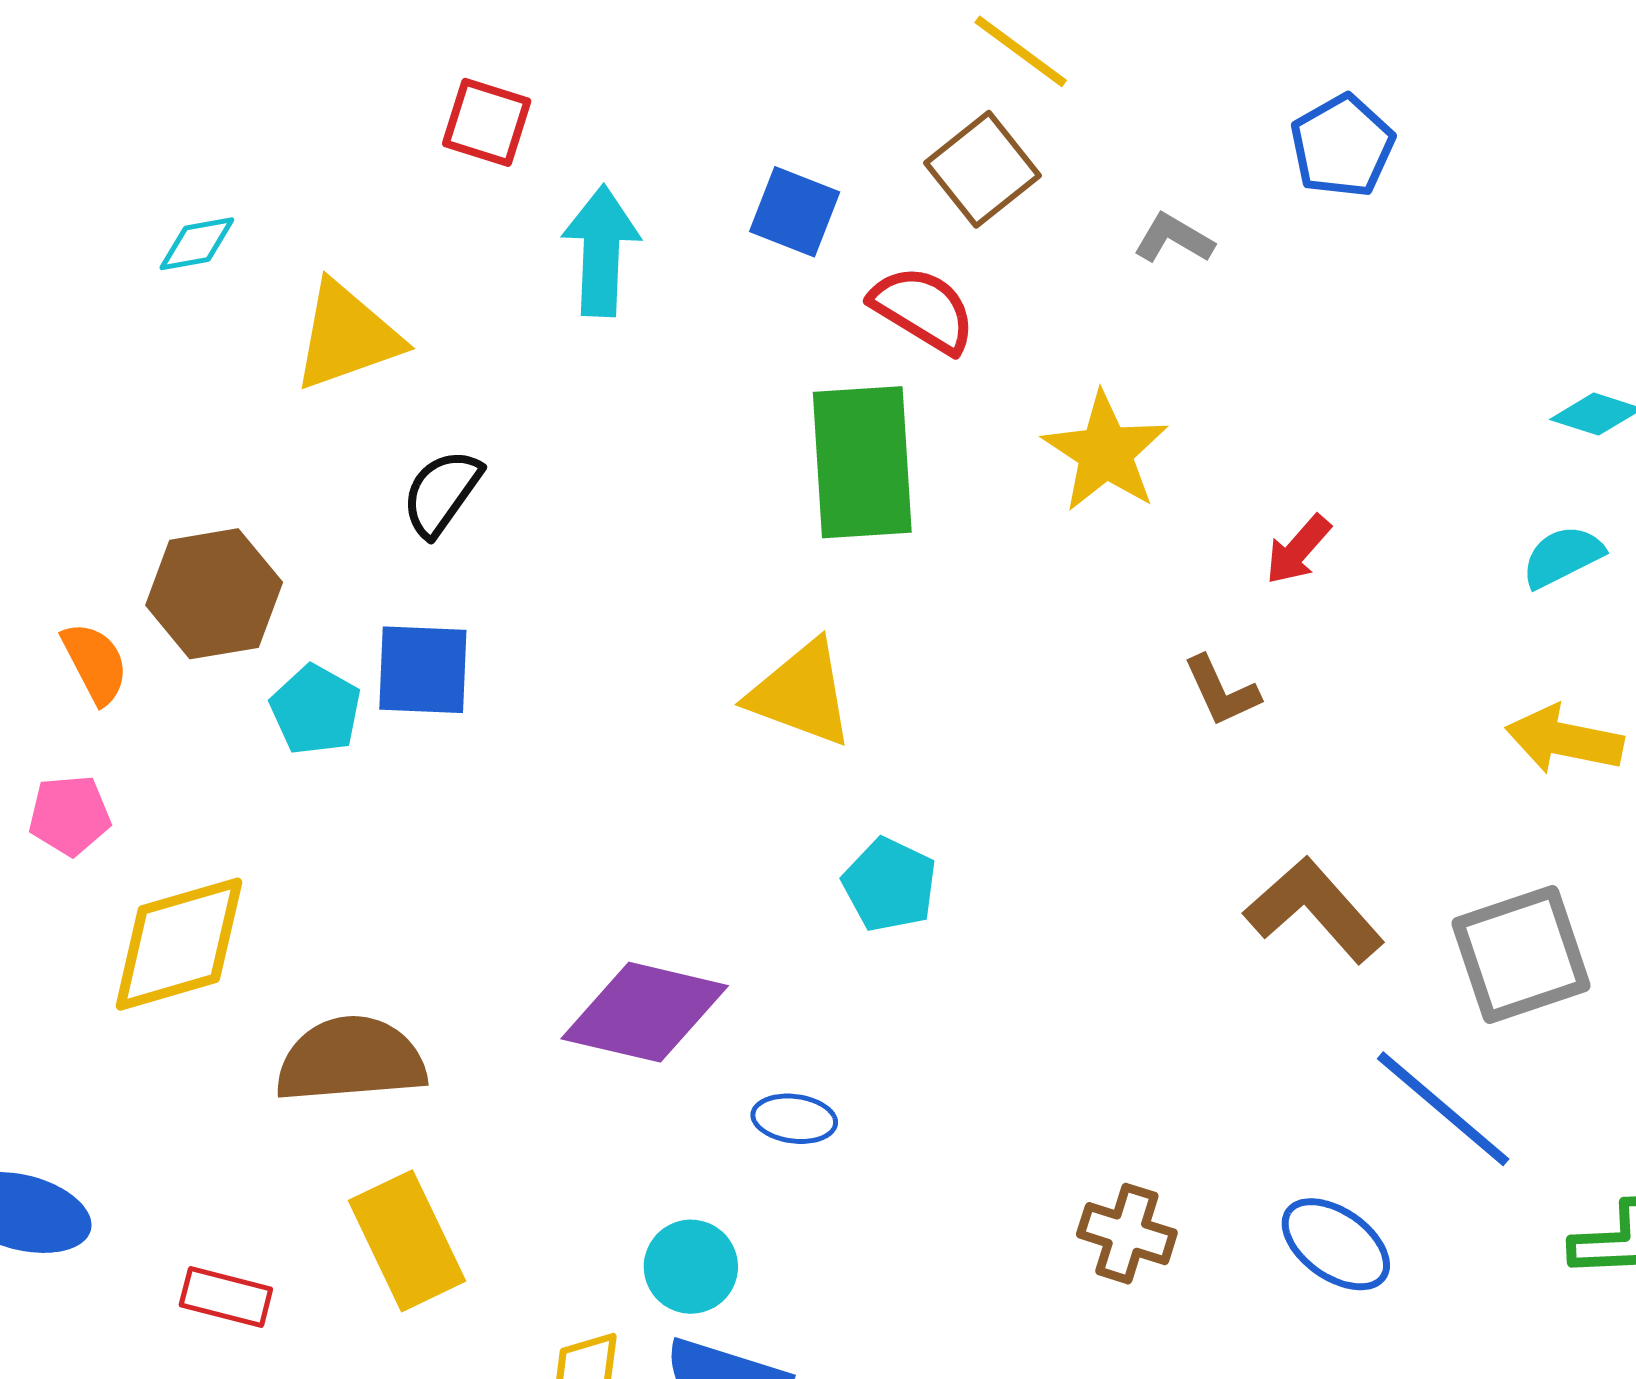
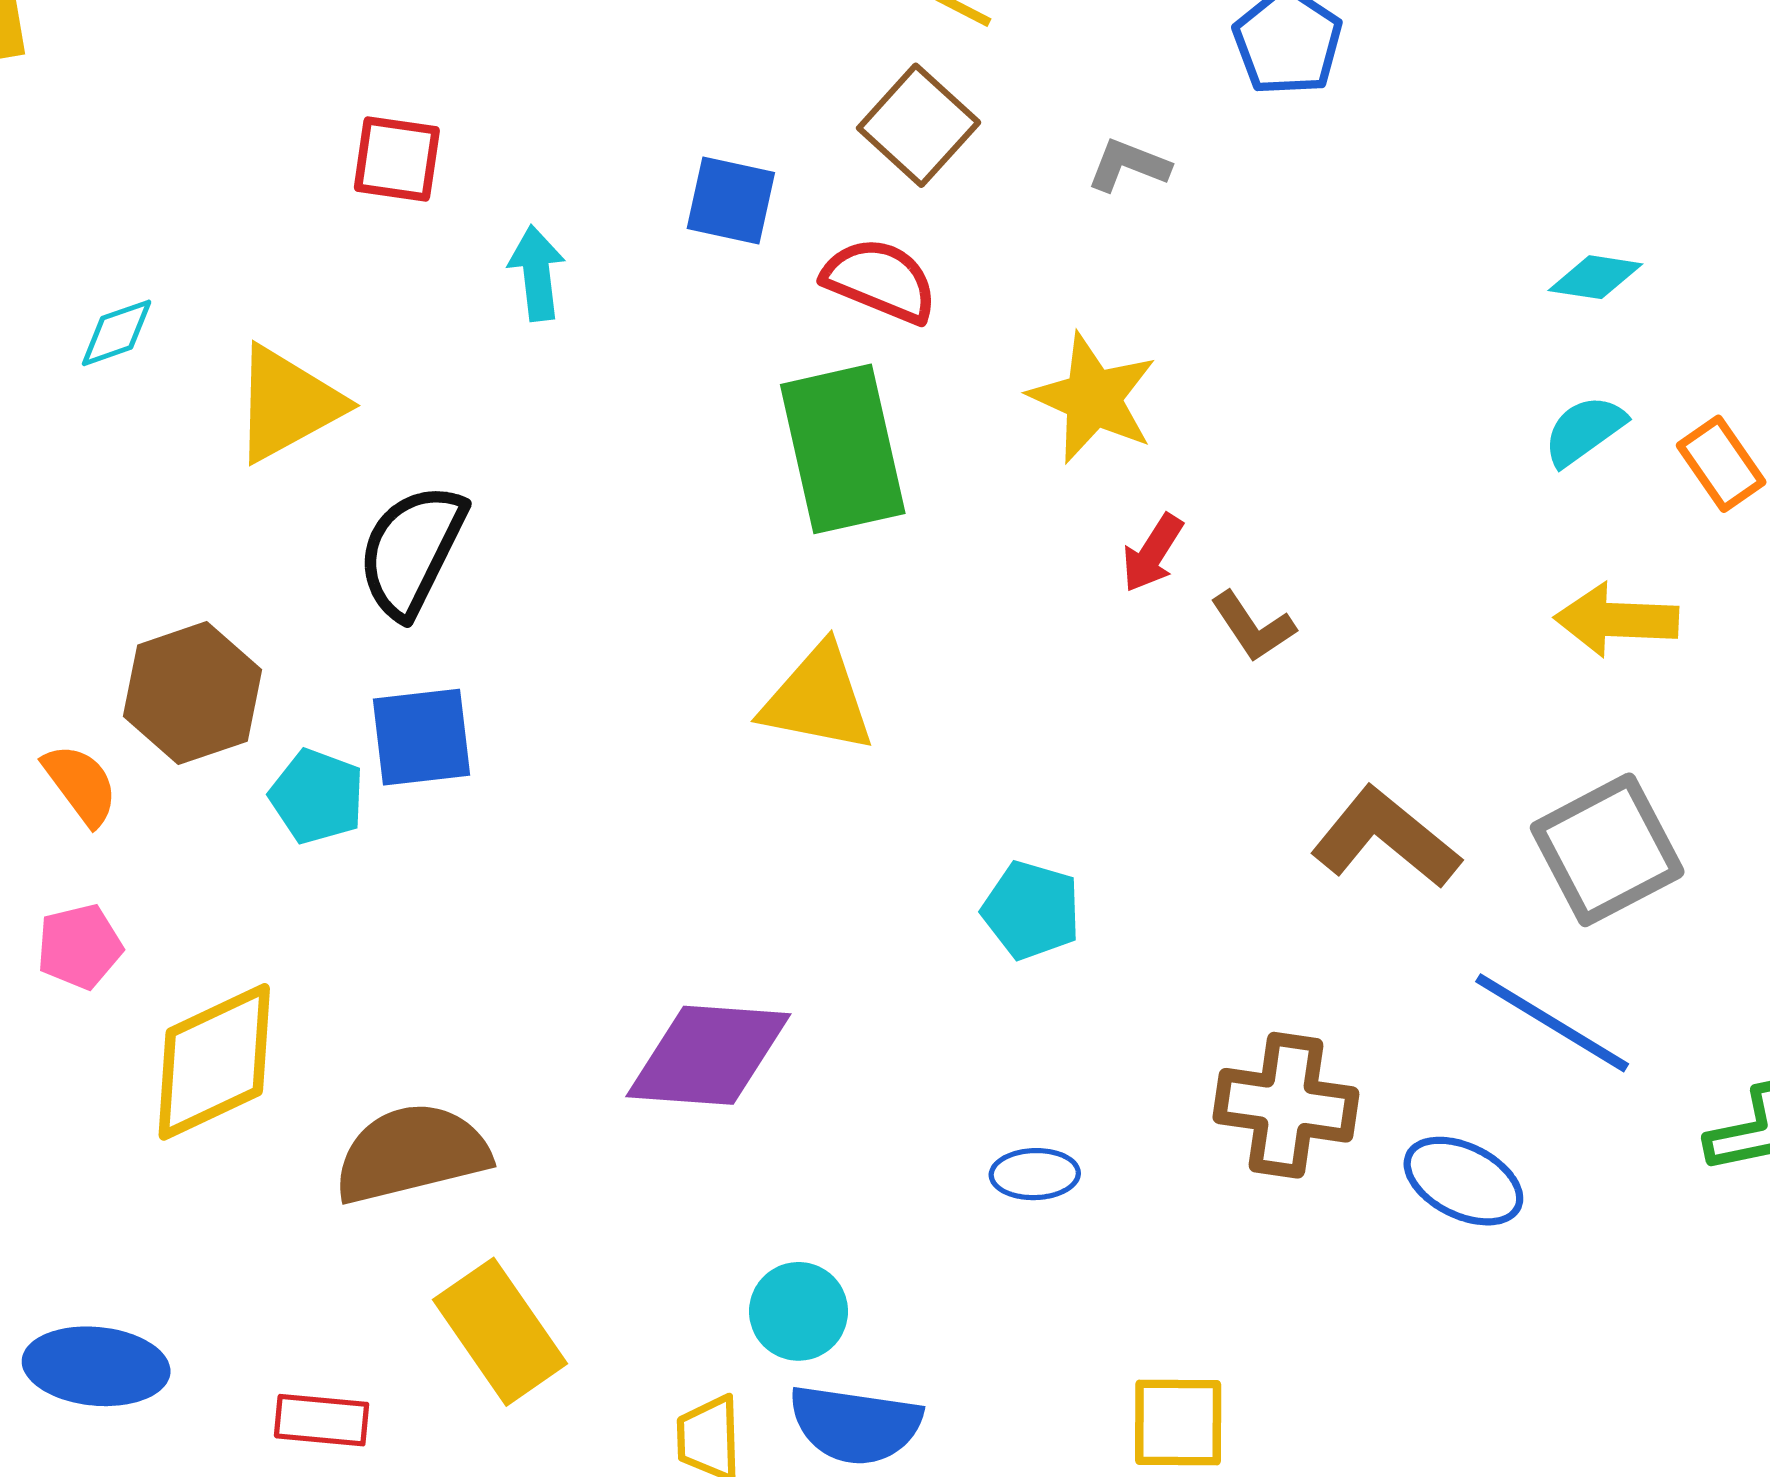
cyan arrow: (601, 251) -> (537, 273), size x0.7
black semicircle: (442, 493) -> (412, 550), size x1.4
red arrow: (1298, 550) -> (1152, 553), moved
cyan pentagon: (890, 885) -> (1031, 910), moved
blue ellipse: (794, 1119) -> (1035, 1174), moved
brown cross: (1127, 1234) -> (1286, 1105), moved, size x1.4

